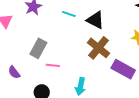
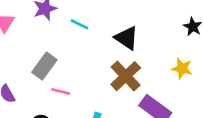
cyan line: (69, 14) -> (80, 24), moved

